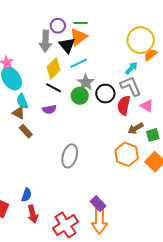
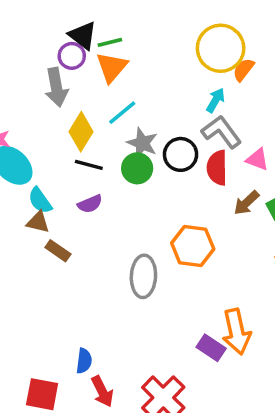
black triangle: (67, 45) -> (83, 36), moved
orange hexagon: (127, 154) -> (193, 246), moved
orange arrow: (99, 221) -> (237, 332), moved

